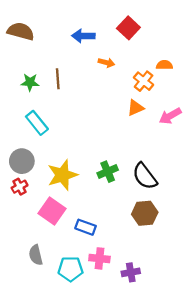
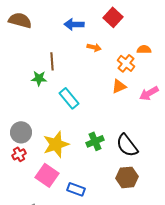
green star: (30, 82) -> (39, 78), moved
cyan rectangle: (37, 123) -> (69, 98), moved

